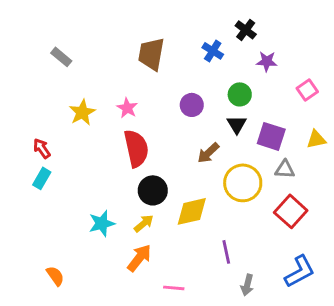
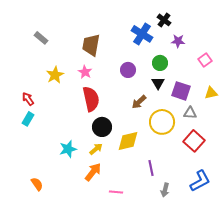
blue cross: (213, 51) -> (142, 34), size x1.5
brown trapezoid: (151, 54) -> (91, 45), moved

